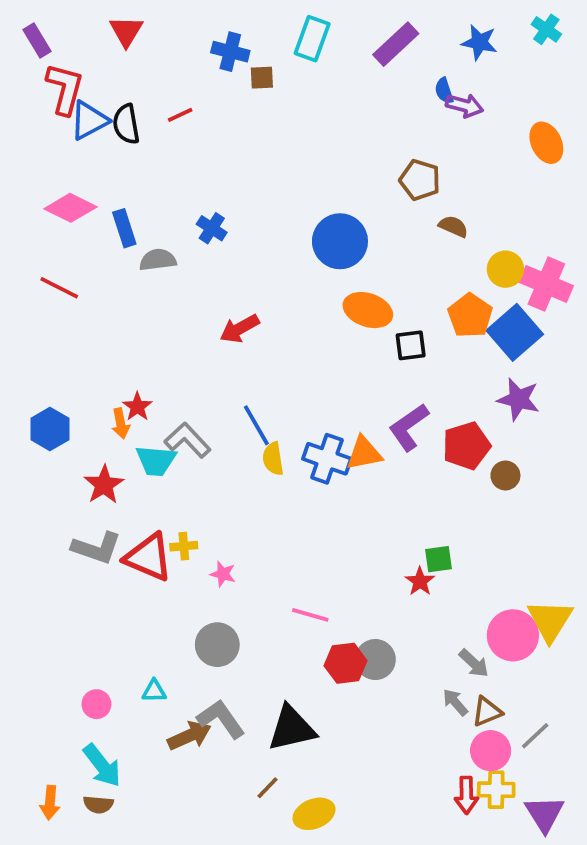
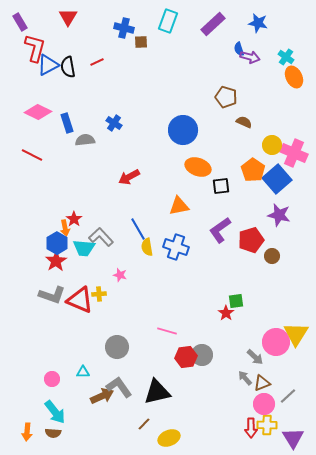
cyan cross: (546, 29) -> (286, 57), moved
blue hexagon: (50, 429) -> (57, 243), moved
orange triangle: (364, 453) -> (179, 206), moved
pink star: (223, 574) -> (120, 275), moved

